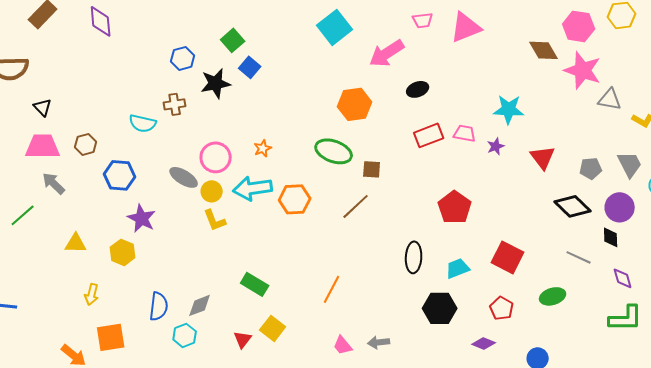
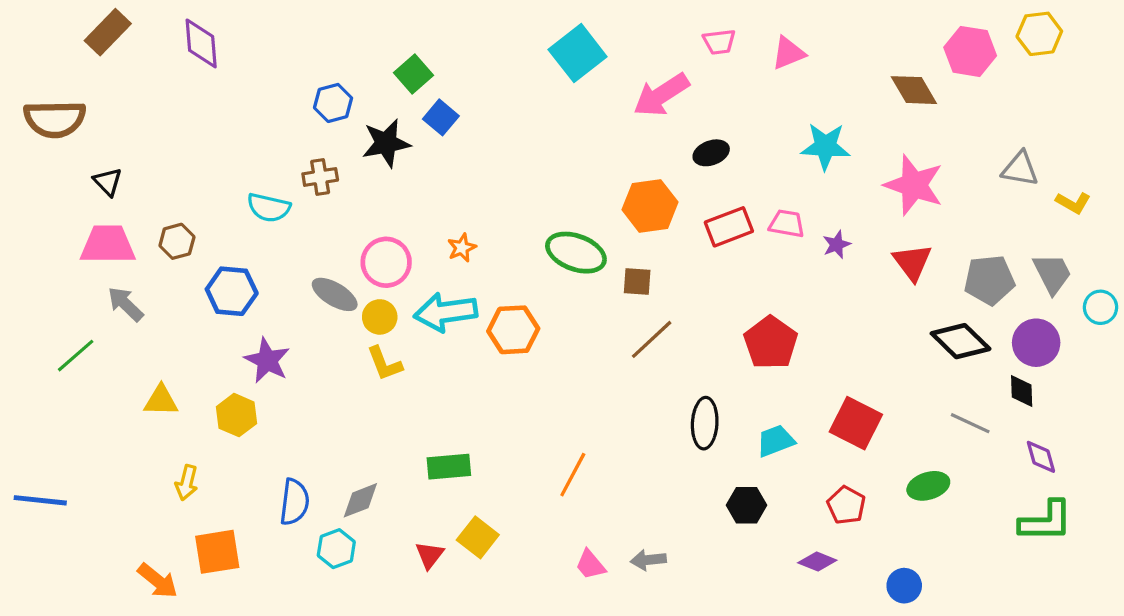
pink triangle: (466, 27) -> (788, 53), size x0.7
pink star: (583, 70) -> (914, 185), moved
orange hexagon: (355, 104) -> (650, 206), moved
cyan star: (509, 109) -> (825, 146), moved
gray pentagon: (591, 168) -> (989, 280), size x1.4
brown line: (356, 206) -> (652, 339), moved
green rectangle: (255, 284) -> (449, 467), turned -36
black hexagon: (440, 308) -> (747, 505), size x0.7

